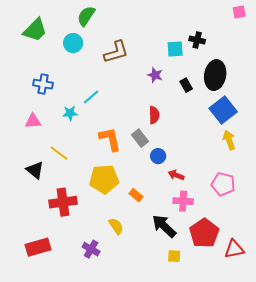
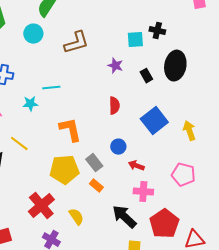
cyan line: (91, 97) -> (51, 88), turned 36
blue square: (223, 110) -> (154, 121), moved
gray rectangle: (140, 138) -> (94, 163), moved
red cross: (63, 202) -> (41, 206), moved, turned -32

